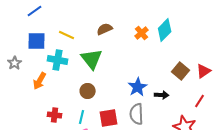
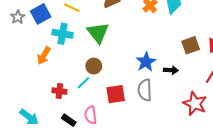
blue square: (37, 41) -> (41, 14), turned -30
gray star: (15, 63) -> (18, 17), moved
brown square: (181, 71) -> (191, 45), turned 30
cyan line: (82, 117) -> (83, 83), moved, turned 32

